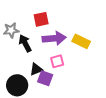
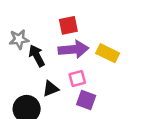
red square: (41, 19) -> (68, 25), moved
purple square: (45, 78) -> (86, 100), moved

